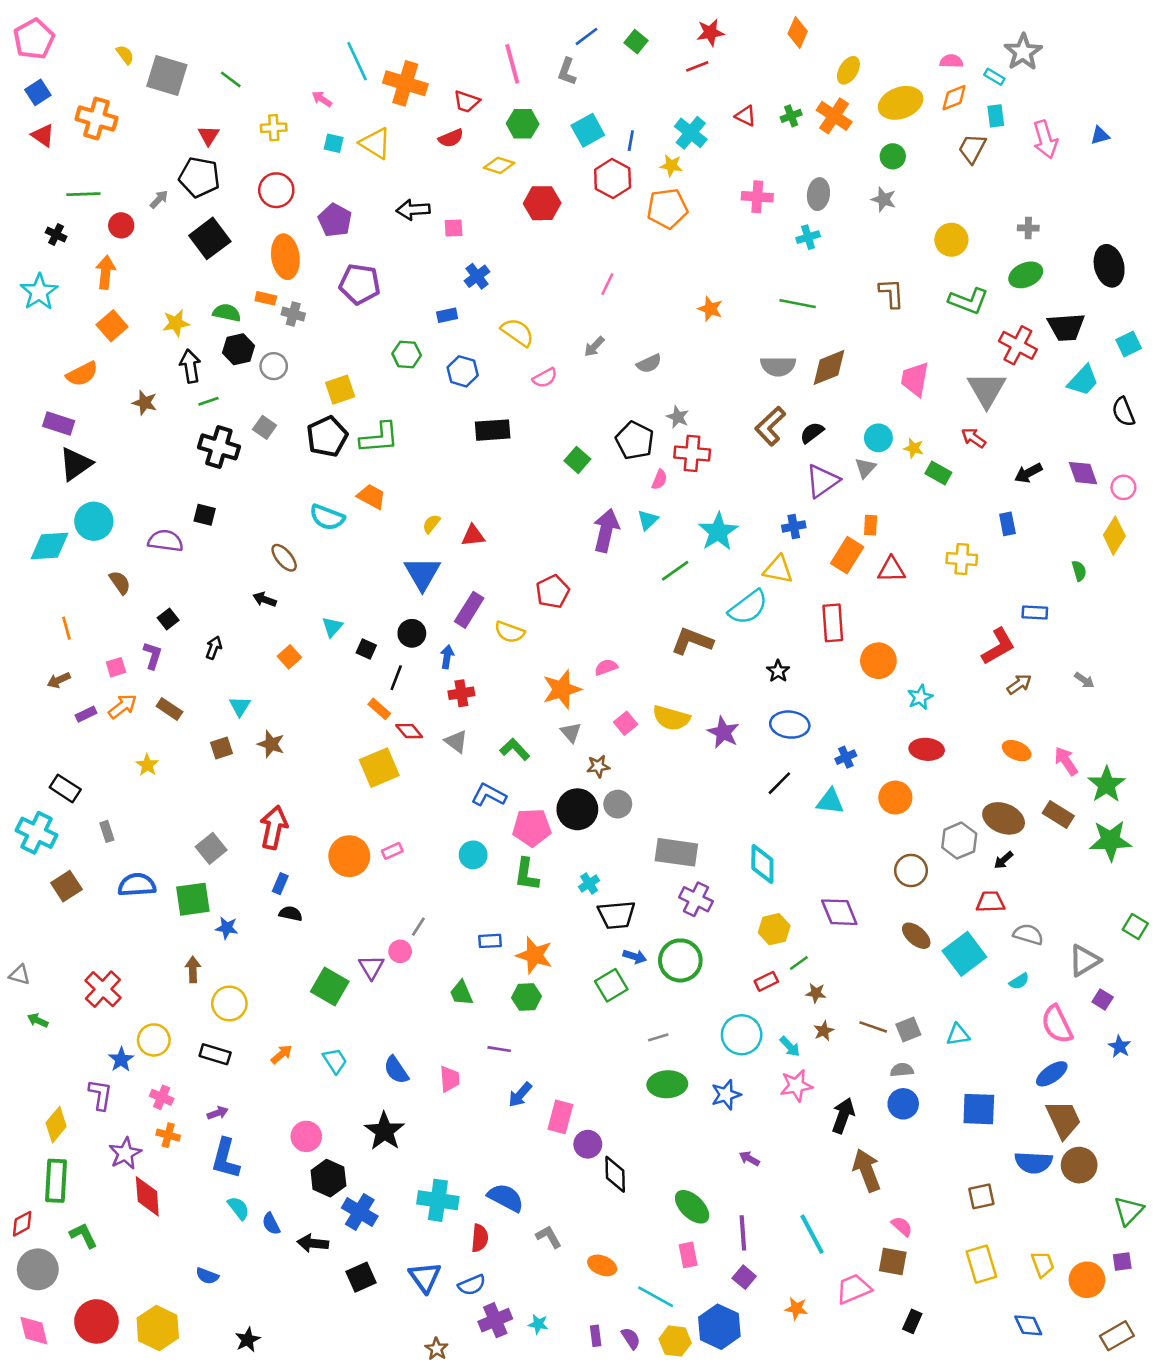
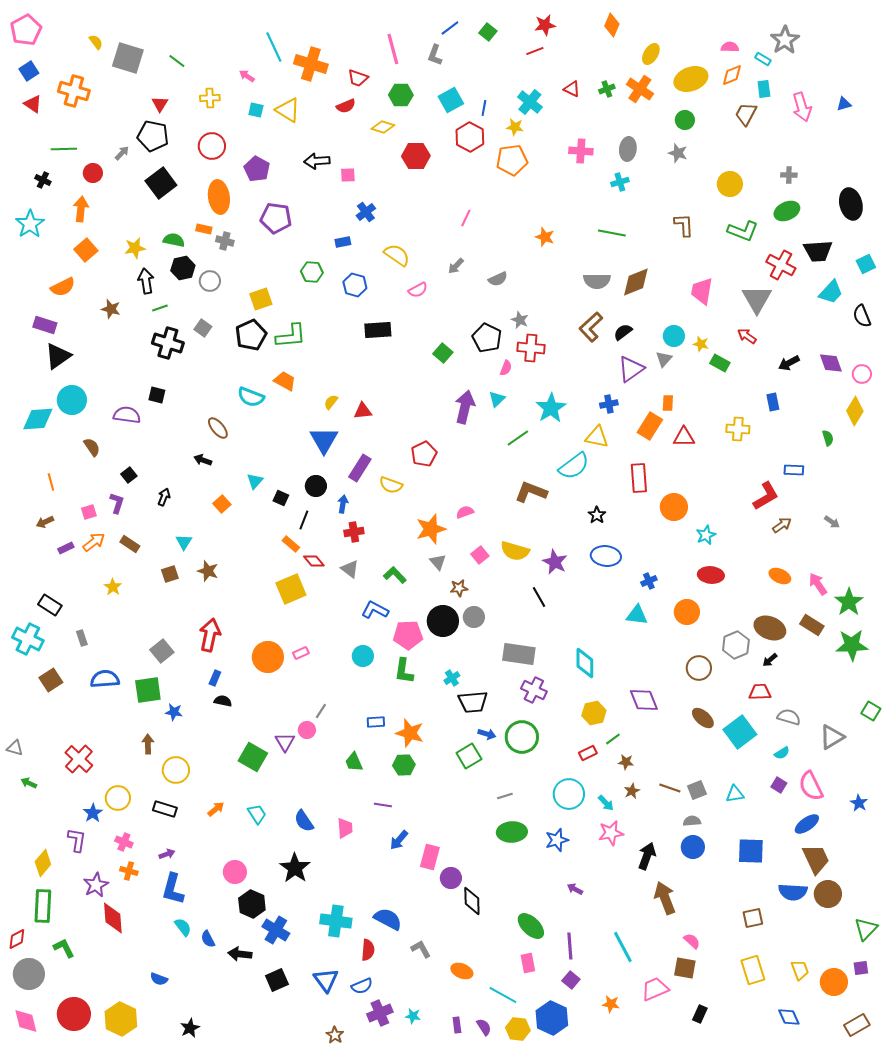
black line: (779, 783) -> (539, 597), moved, turned -75
purple square: (1103, 1000) -> (779, 785), moved

